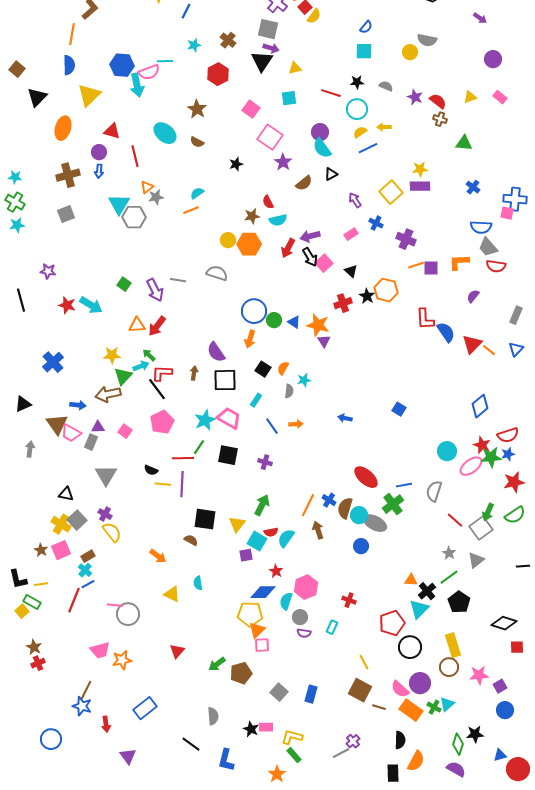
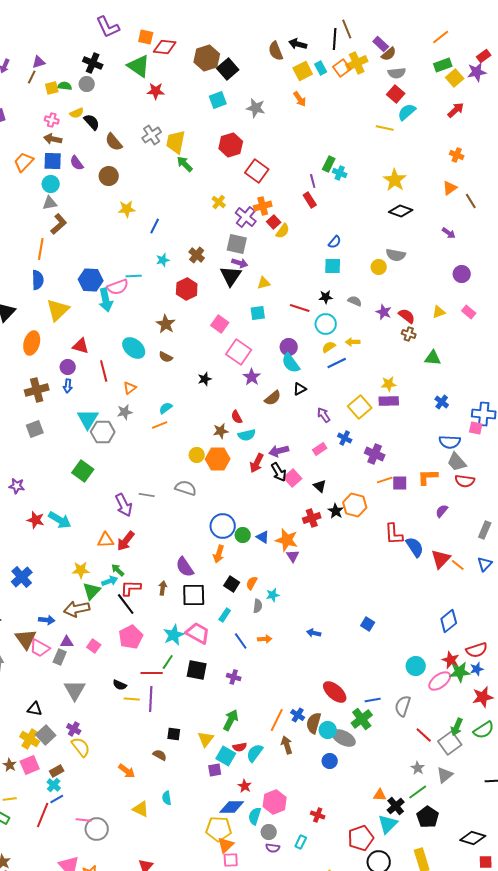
orange triangle: (147, 187) -> (130, 388), moved
green square: (124, 284) -> (83, 471), moved, size x1.5
black square: (205, 519) -> (174, 734), size x0.6

